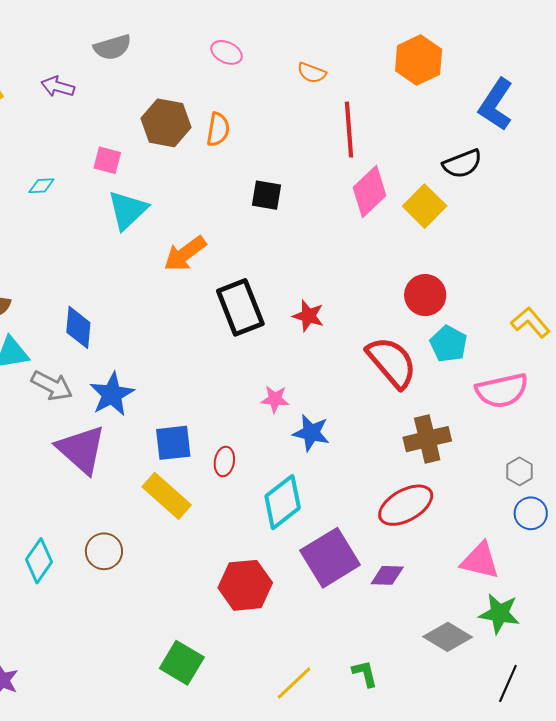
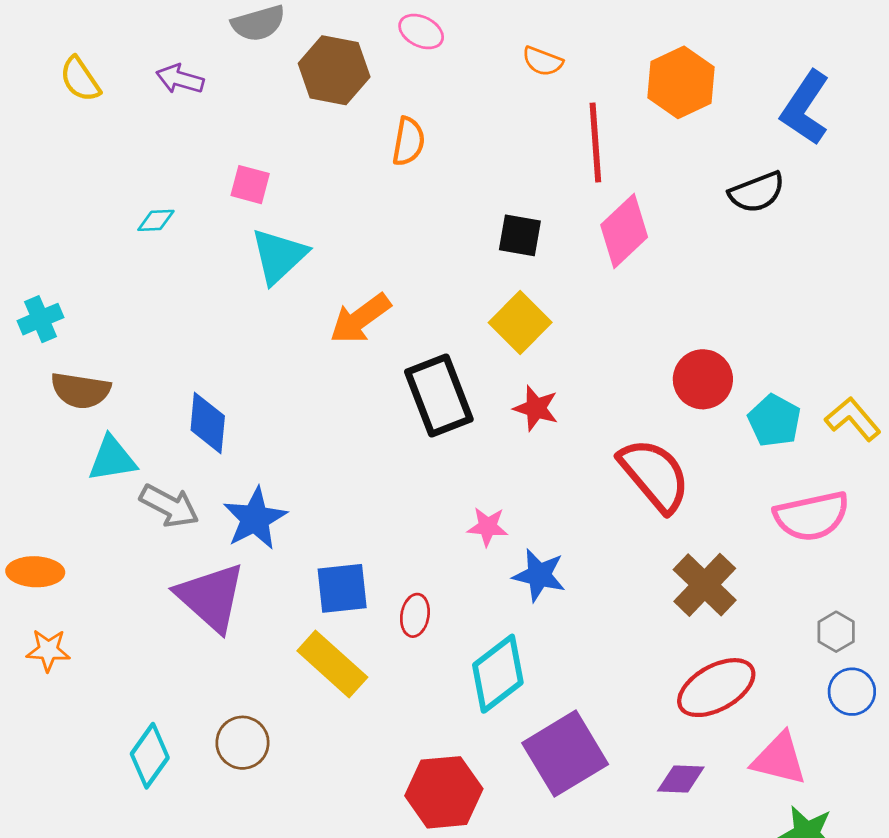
orange hexagon: (419, 60) -> (681, 82), moved
brown hexagon: (166, 123) -> (334, 70), moved
black square: (267, 195) -> (520, 235), moved
yellow square: (425, 206) -> (520, 323), moved
cyan pentagon: (449, 344) -> (774, 421), moved
brown cross: (427, 439) -> (705, 585), turned -33
red ellipse: (406, 505) -> (716, 688), moved
purple diamond: (387, 575) -> (681, 779), moved

